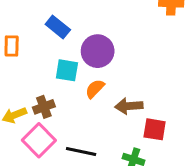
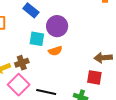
orange semicircle: (95, 89) -> (55, 51), turned -152
brown arrow: (129, 106) -> (103, 58), moved

